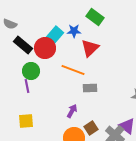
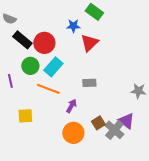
cyan rectangle: (54, 36) -> (53, 67), moved
orange line: (73, 70) -> (48, 89), moved
purple line: (27, 86) -> (10, 81), moved
brown square: (91, 128) -> (98, 123), moved

